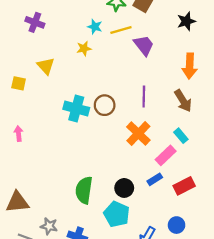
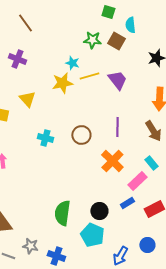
yellow line: (121, 30) -> (89, 76), moved
yellow star: (84, 49) -> (62, 83), size x1.5
cyan cross: (76, 108) -> (45, 138), moved, size x0.7

